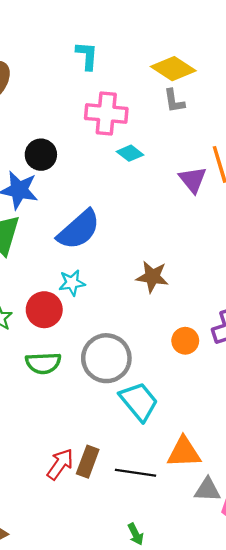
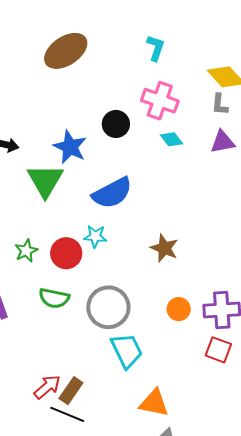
black circle: (41, 155) -> (116, 124), moved
purple triangle: (193, 180) -> (223, 142), moved, turned 44
black line: (136, 473) -> (67, 414), moved

